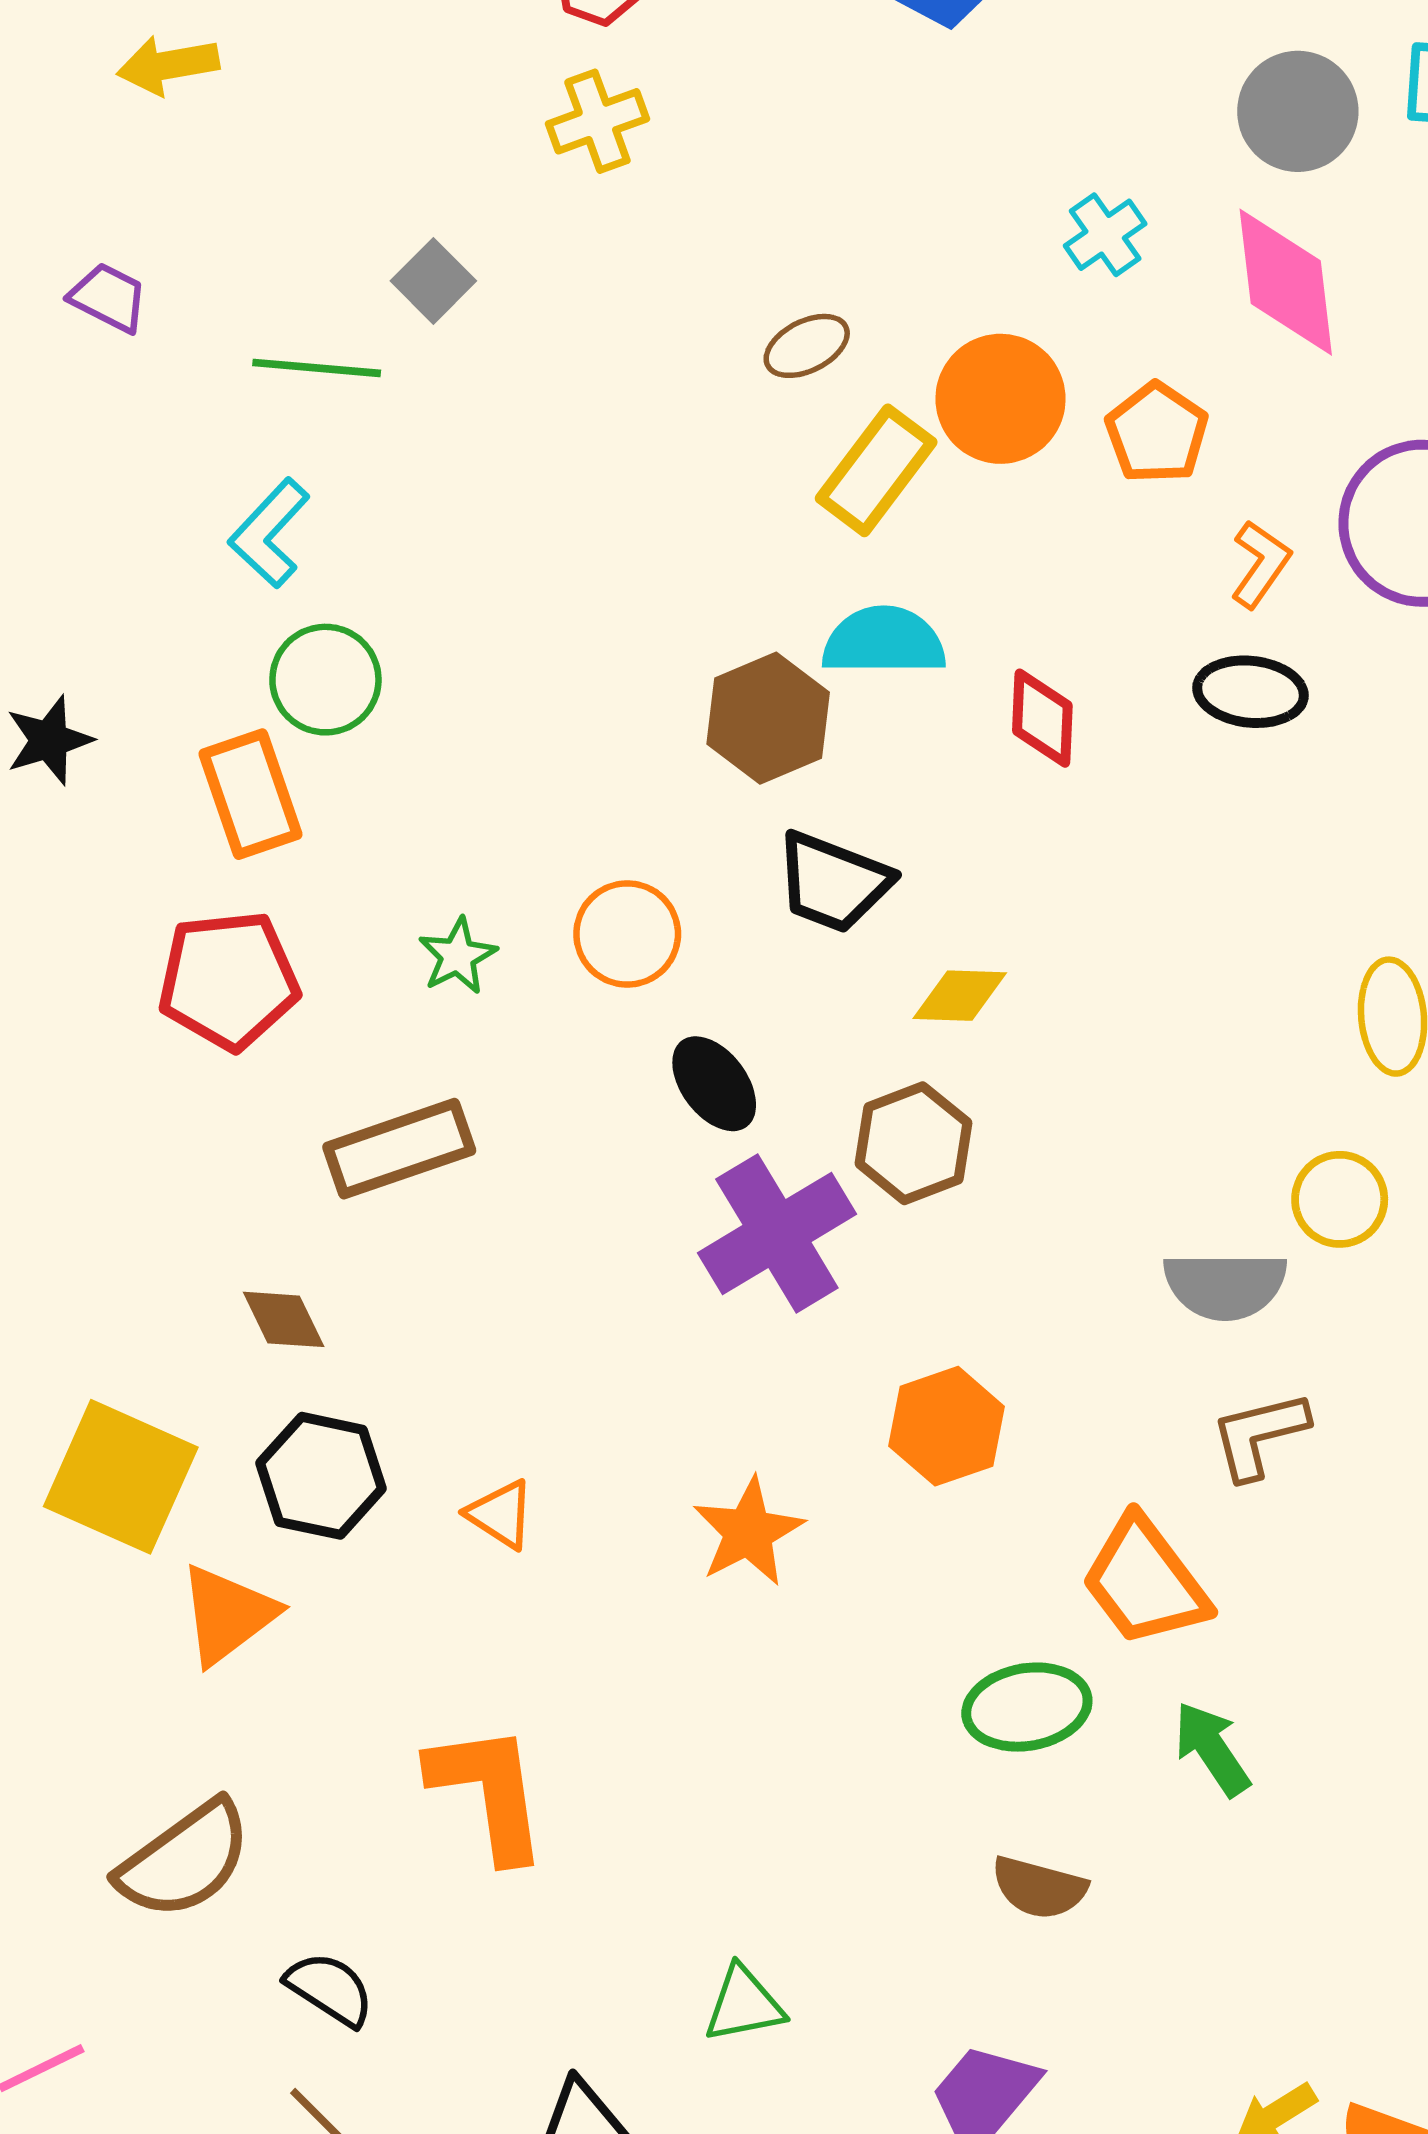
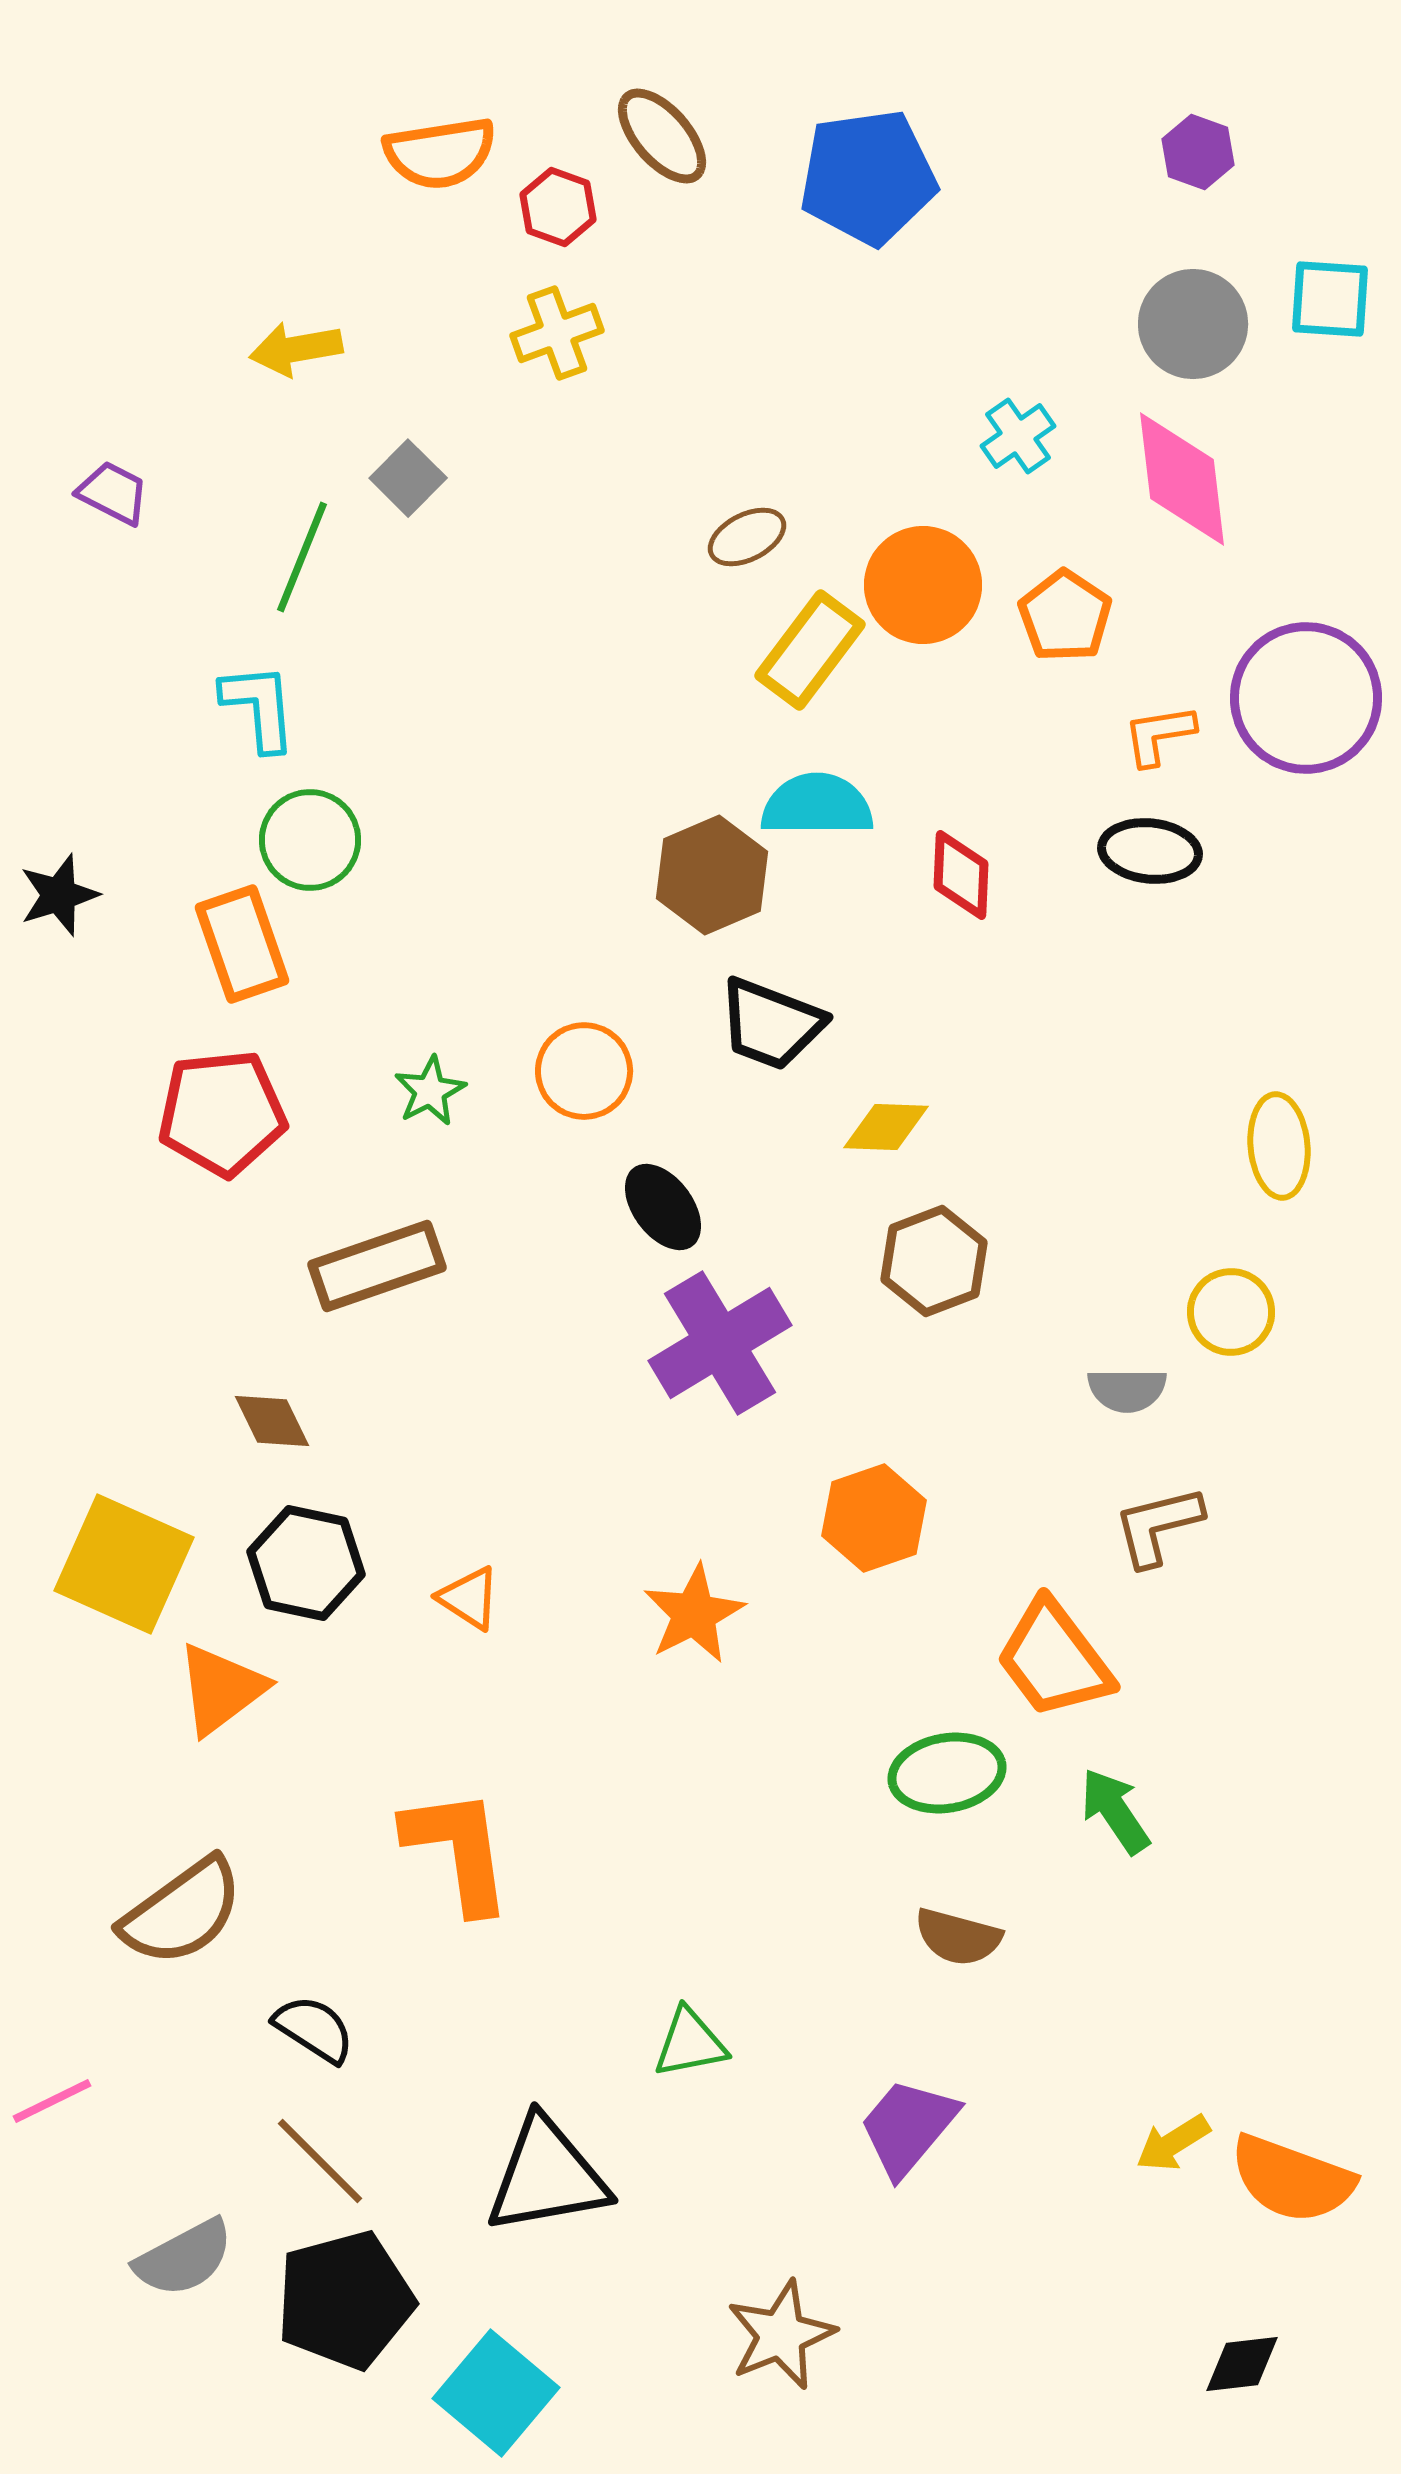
yellow arrow: (168, 65) -> (296, 349), moved
green line: (317, 368) -> (302, 557), turned -73
cyan L-shape: (269, 533) -> (259, 707), turned 132
orange L-shape: (1260, 564) -> (1159, 735), turned -134
brown hexagon: (914, 1143) -> (934, 1261), moved
gray semicircle: (1225, 1285) -> (1127, 1390), size x0.7

